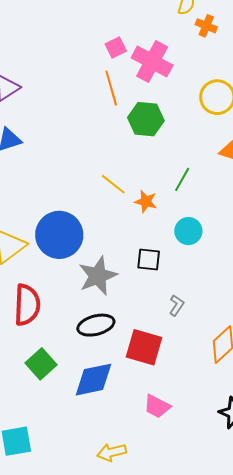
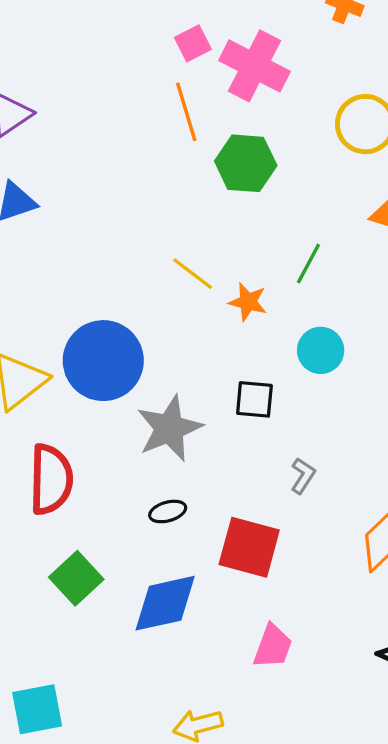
black ellipse: (96, 325) -> (168, 511), size x0.6
pink trapezoid: (157, 406) -> (273, 646), turned -96

